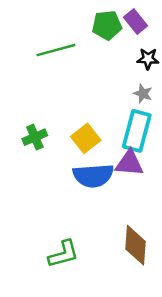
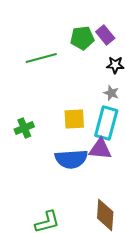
yellow square: (86, 138) -> (74, 119), moved, turned 35

